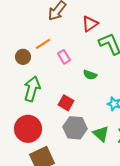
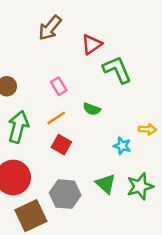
orange line: (43, 44) -> (56, 118), moved
gray hexagon: (75, 128) -> (65, 194), moved

